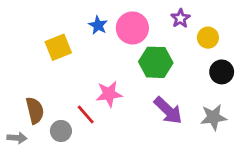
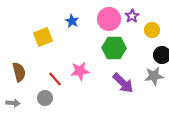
pink circle: (132, 28) -> (109, 19), moved
brown semicircle: (35, 110) -> (19, 72), moved
red line: (86, 115) -> (55, 79), moved
gray star: (213, 117) -> (154, 76), moved

